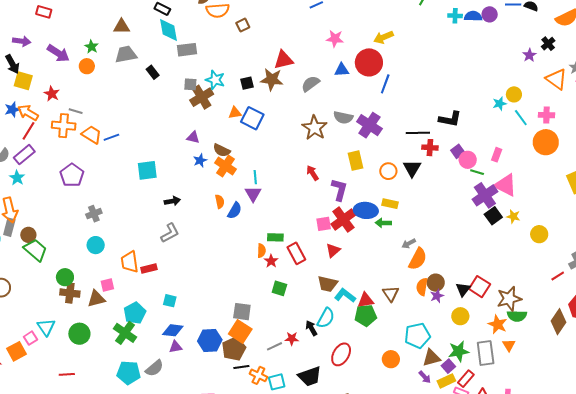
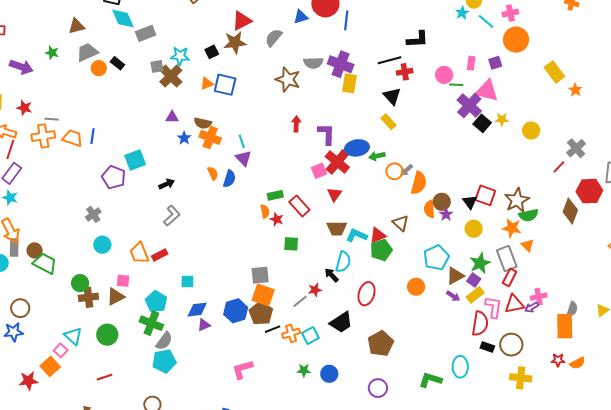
orange circle: (87, 66) -> (99, 68), moved
blue line: (111, 137) -> (92, 136), turned -49
purple square: (458, 151) -> (495, 63), moved, turned 32
yellow rectangle: (355, 161) -> (350, 83), moved, turned 36
orange circle: (388, 171) -> (394, 171), moved
red arrow: (312, 173) -> (296, 124), turned 49
purple pentagon: (72, 175) -> (114, 177), moved
yellow rectangle: (390, 204) -> (389, 122), moved, turned 49
pink square: (107, 285) -> (123, 281), turned 32
gray semicircle: (154, 368) -> (164, 341), moved
orange cross: (258, 375) -> (291, 333), turned -30
red rectangle: (466, 379) -> (510, 277), moved

